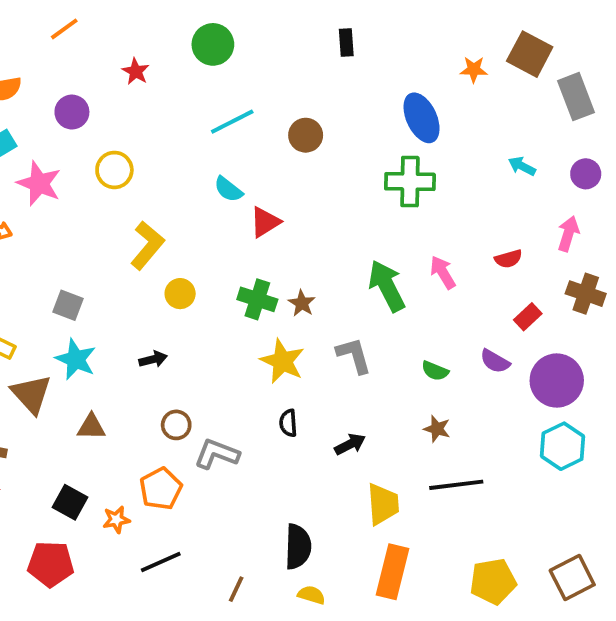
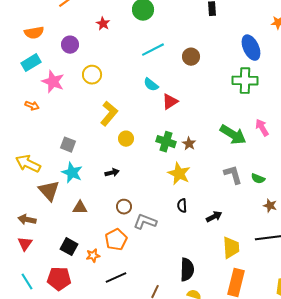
green arrow: (387, 286) -> (233, 135), turned 148
gray L-shape: (354, 355) -> (233, 175), moved
brown star: (437, 429) -> (270, 206), moved

